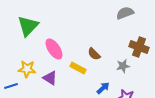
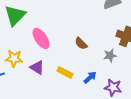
yellow rectangle: (78, 68) -> (65, 72), moved

